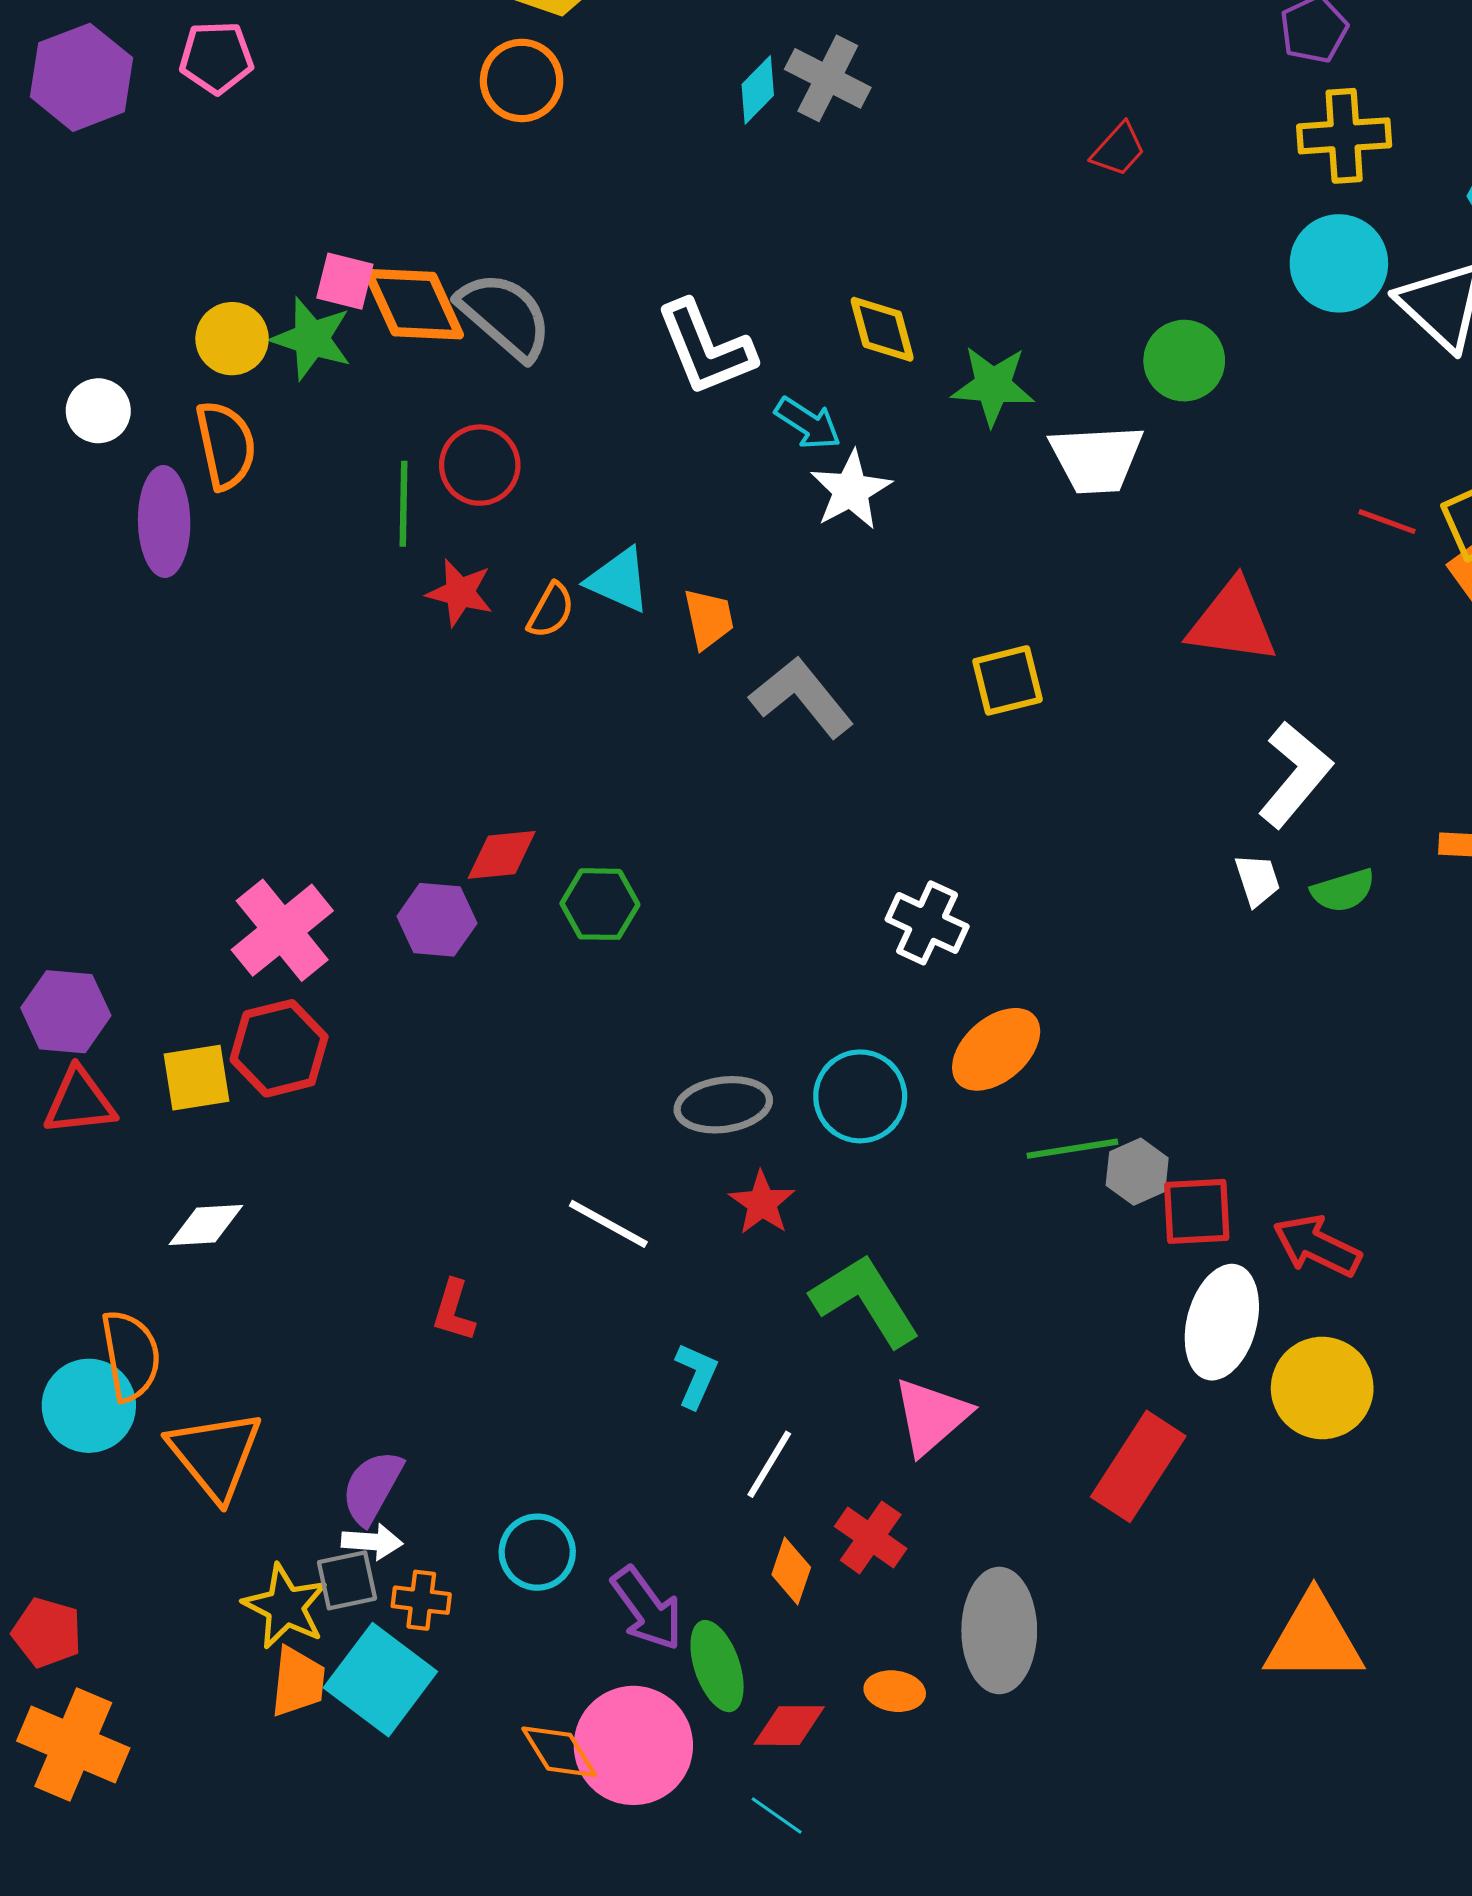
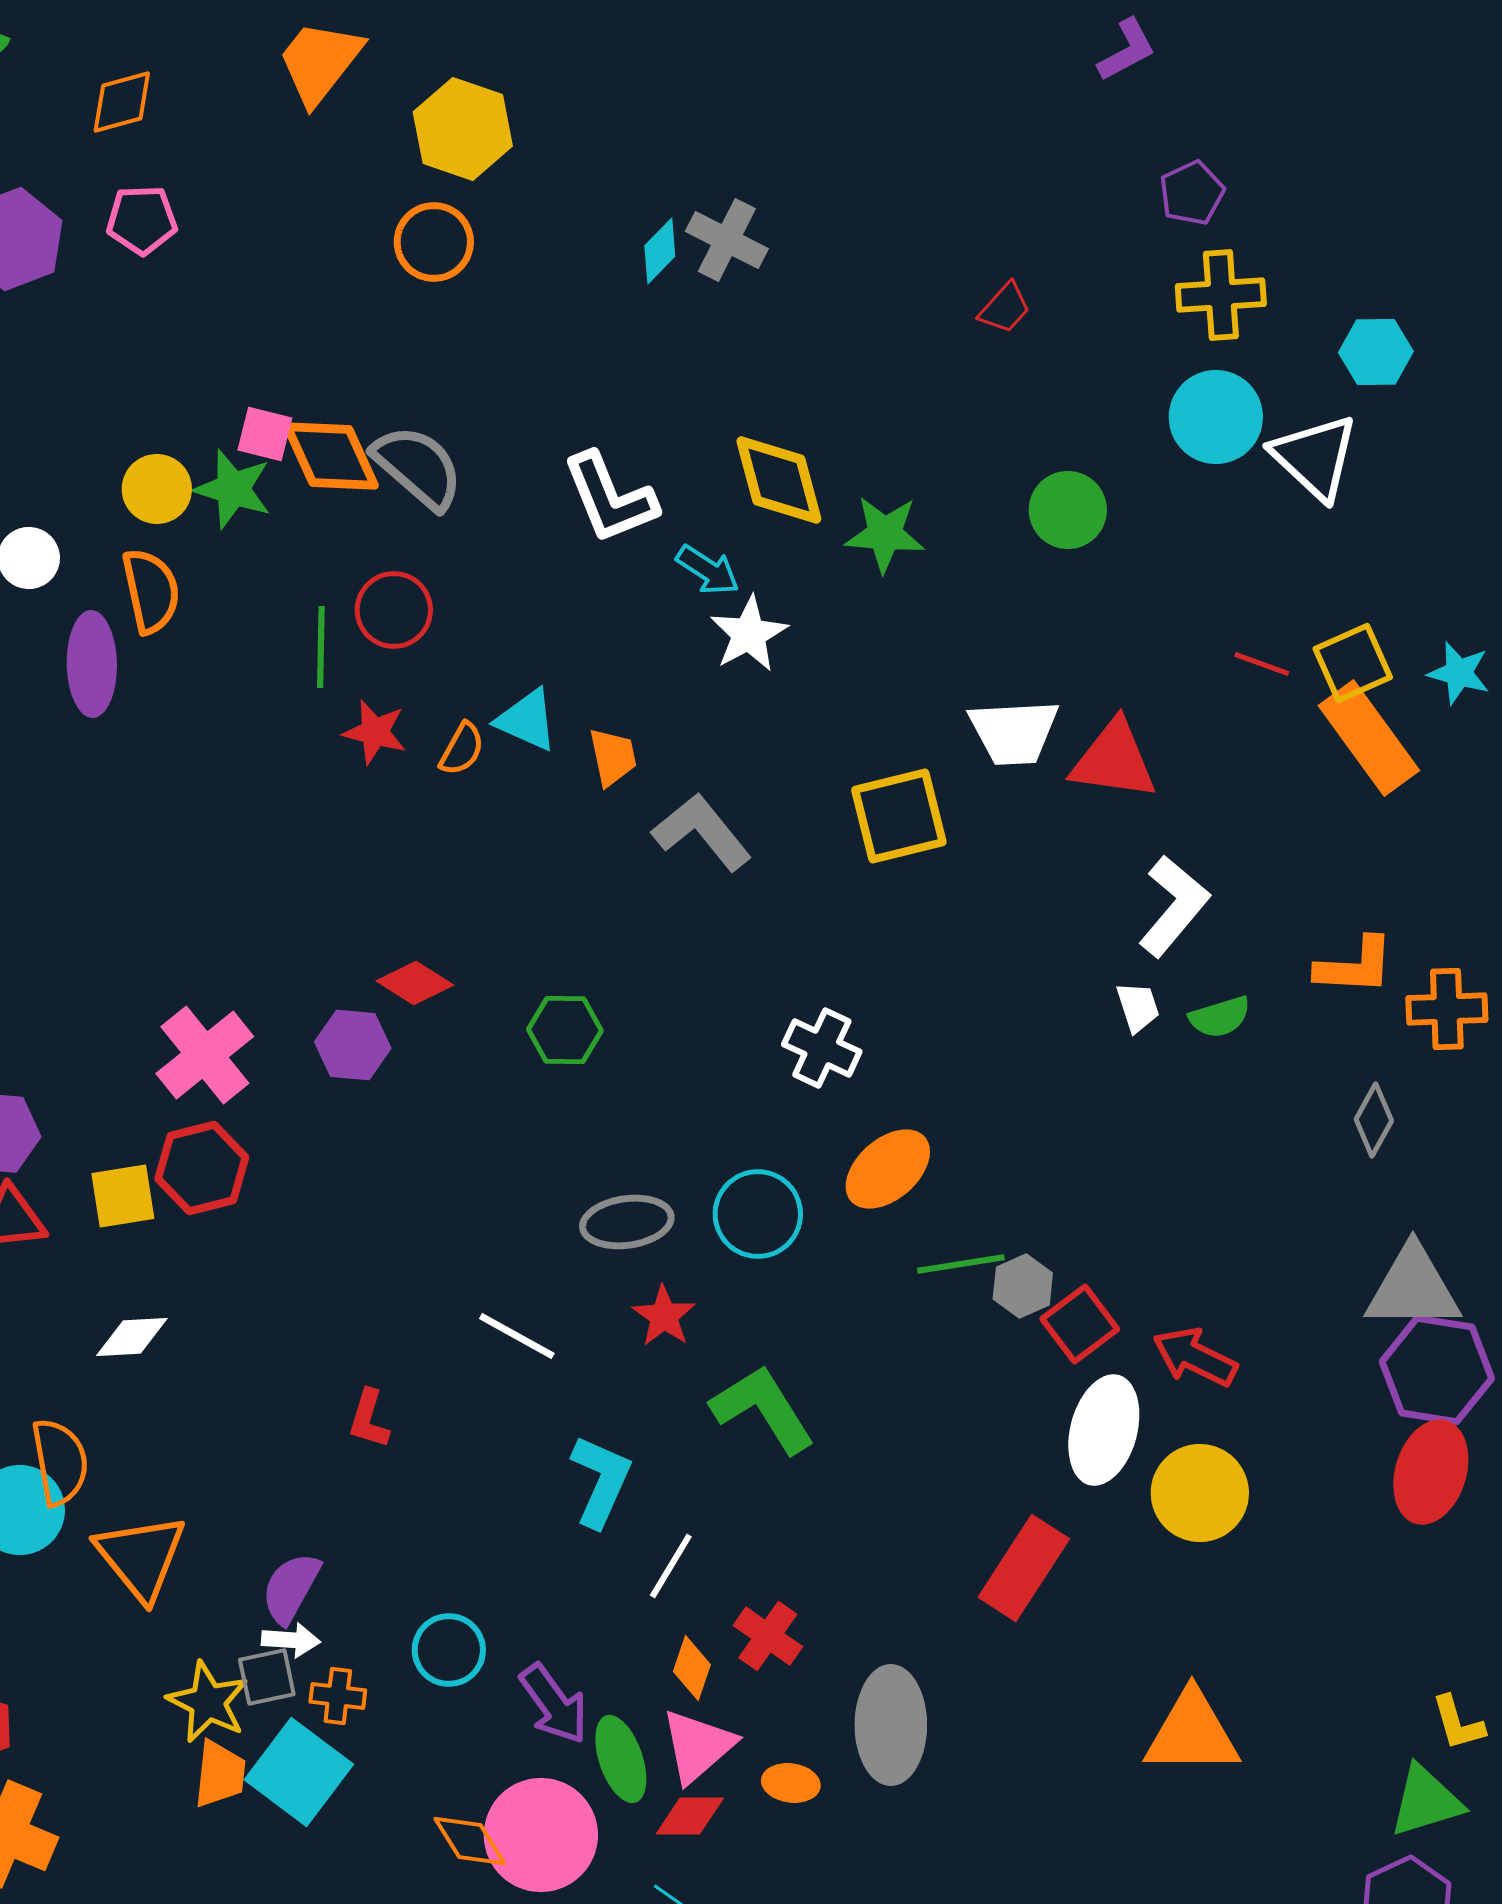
yellow diamond: (882, 329) -> (779, 480), size x1.4
white trapezoid: (1096, 459) -> (1014, 732), moved
yellow square: (1008, 680) -> (899, 816), size x1.4
red diamond: (502, 855) -> (415, 983), turned 38
green hexagon: (600, 904) -> (565, 1030), moved
red square: (1197, 1211) -> (1080, 1324), turned -34
cyan L-shape: (696, 1375) -> (601, 1481), size x1.5
pink triangle: (931, 1416) -> (698, 1746), moved

